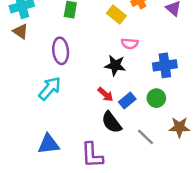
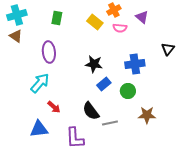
pink semicircle: (130, 44) -> (120, 28), moved
red arrow: (105, 94) -> (54, 107), moved
blue rectangle: (127, 101) -> (104, 84), moved
gray line: (145, 137) -> (110, 123), moved, turned -56

